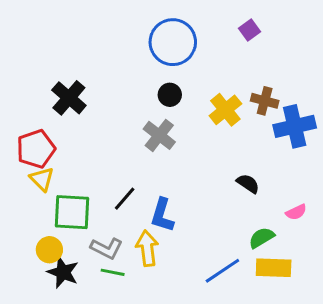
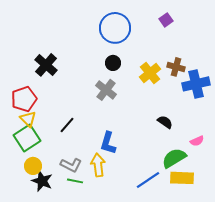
black line: (125, 199) -> (67, 125), moved
green square: (72, 212) -> (27, 138), moved, turned -36
green semicircle: (262, 238) -> (174, 158), size x1.4

